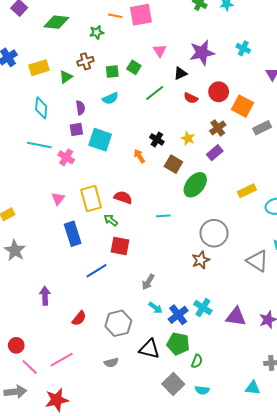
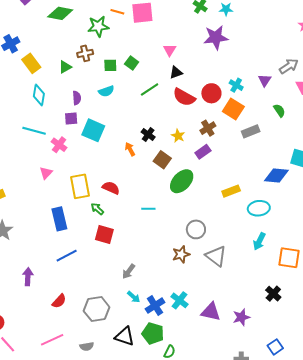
green star: (97, 32) -> (98, 26), size x1.5
cyan cross: (243, 48) -> (236, 85), moved
pink triangle: (160, 51) -> (170, 50), moved
purple star: (202, 53) -> (216, 37), moved
yellow rectangle: (39, 68) -> (31, 63), moved, turned 66
red semicircle: (191, 98) -> (184, 97), size x1.6
pink triangle: (58, 199) -> (46, 173), moved
gray circle: (214, 233) -> (196, 229), size x0.7
gray triangle: (257, 261) -> (216, 256), moved
blue line: (96, 271) -> (67, 256), moved
pink line: (62, 360) -> (52, 340), moved

